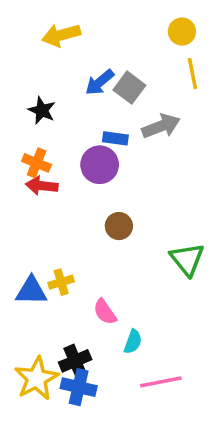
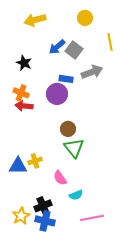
yellow circle: (182, 32) -> (85, 18), moved
green triangle: (187, 259) -> (74, 148), moved
cyan semicircle: (133, 342) -> (76, 195), turned 48
yellow star: (37, 378) -> (21, 216), size x0.7

